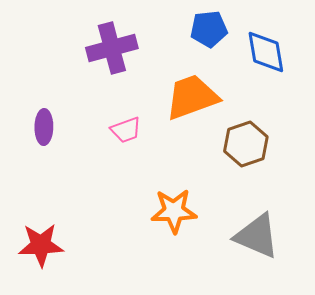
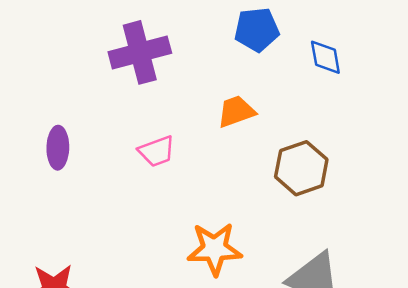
blue diamond: (266, 52) -> (325, 57), size x0.7
orange trapezoid: (192, 97) -> (236, 112), size x0.6

